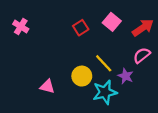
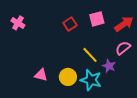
pink square: (112, 22) -> (97, 19), turned 35
yellow circle: (82, 76) -> (68, 77), moved
cyan star: (105, 92) -> (91, 80), turned 30

